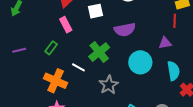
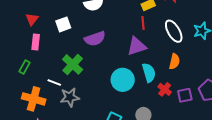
pink rectangle: (66, 25) -> (36, 42), turned 42
purple triangle: (165, 43) -> (137, 46), size x1.5
cyan circle: (140, 62) -> (123, 80), moved
gray star: (109, 85) -> (70, 97), moved, turned 30

